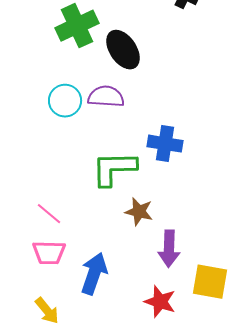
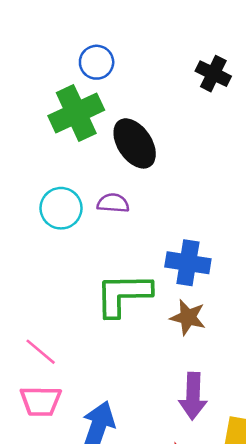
purple semicircle: (106, 97) -> (113, 203), size x0.7
brown star: (139, 212) -> (188, 317), moved

